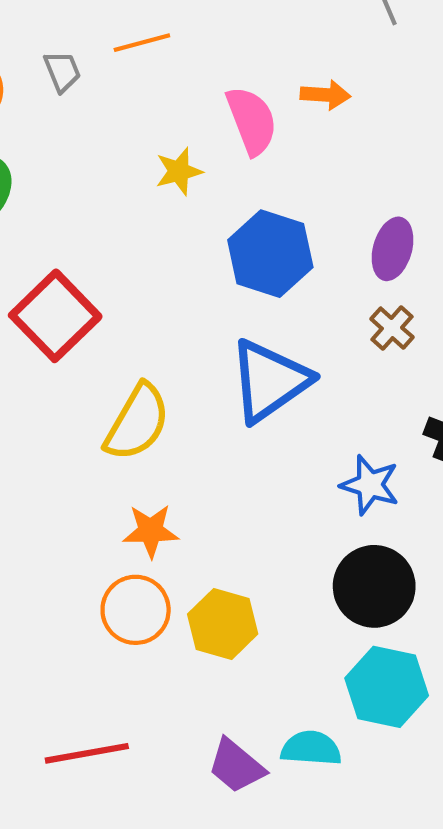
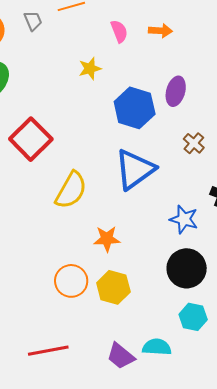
pink semicircle: (252, 121) -> (119, 31), moved, size x0.7
purple ellipse: (393, 249) -> (176, 91), moved
orange star: (151, 531) -> (107, 239), moved
cyan hexagon: (387, 687) -> (193, 317), size x0.7

